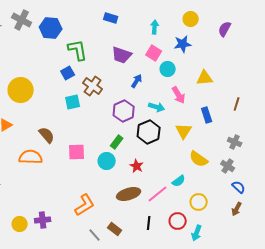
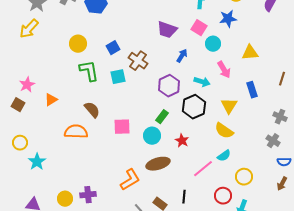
green L-shape: (78, 50) -> (89, 71), moved
yellow circle: (21, 90) -> (78, 44), moved, size x0.7
yellow semicircle: (199, 159) -> (224, 131), moved
blue semicircle: (239, 187) -> (284, 162), turned 136
brown ellipse: (129, 194) -> (158, 164), moved
black line: (149, 223) -> (184, 197), moved

